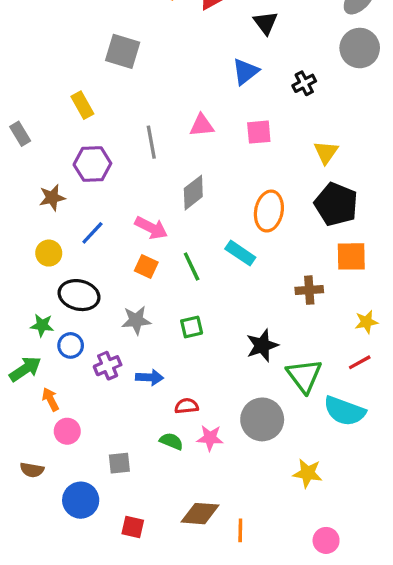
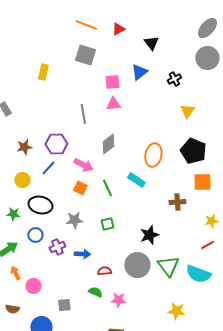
gray square: (123, 51) -> (85, 55), moved
yellow rectangle: (82, 105) -> (43, 72), moved, turned 42
pink square: (259, 132) -> (112, 82), moved
yellow triangle: (326, 152) -> (187, 111), moved
purple hexagon: (92, 164) -> (56, 144), moved
green star: (42, 325) -> (13, 214), moved
green triangle: (304, 376) -> (168, 266), moved
orange arrow: (50, 399) -> (15, 273), moved
gray circle: (262, 419) -> (137, 265), moved
pink star: (210, 438) -> (118, 300), moved

